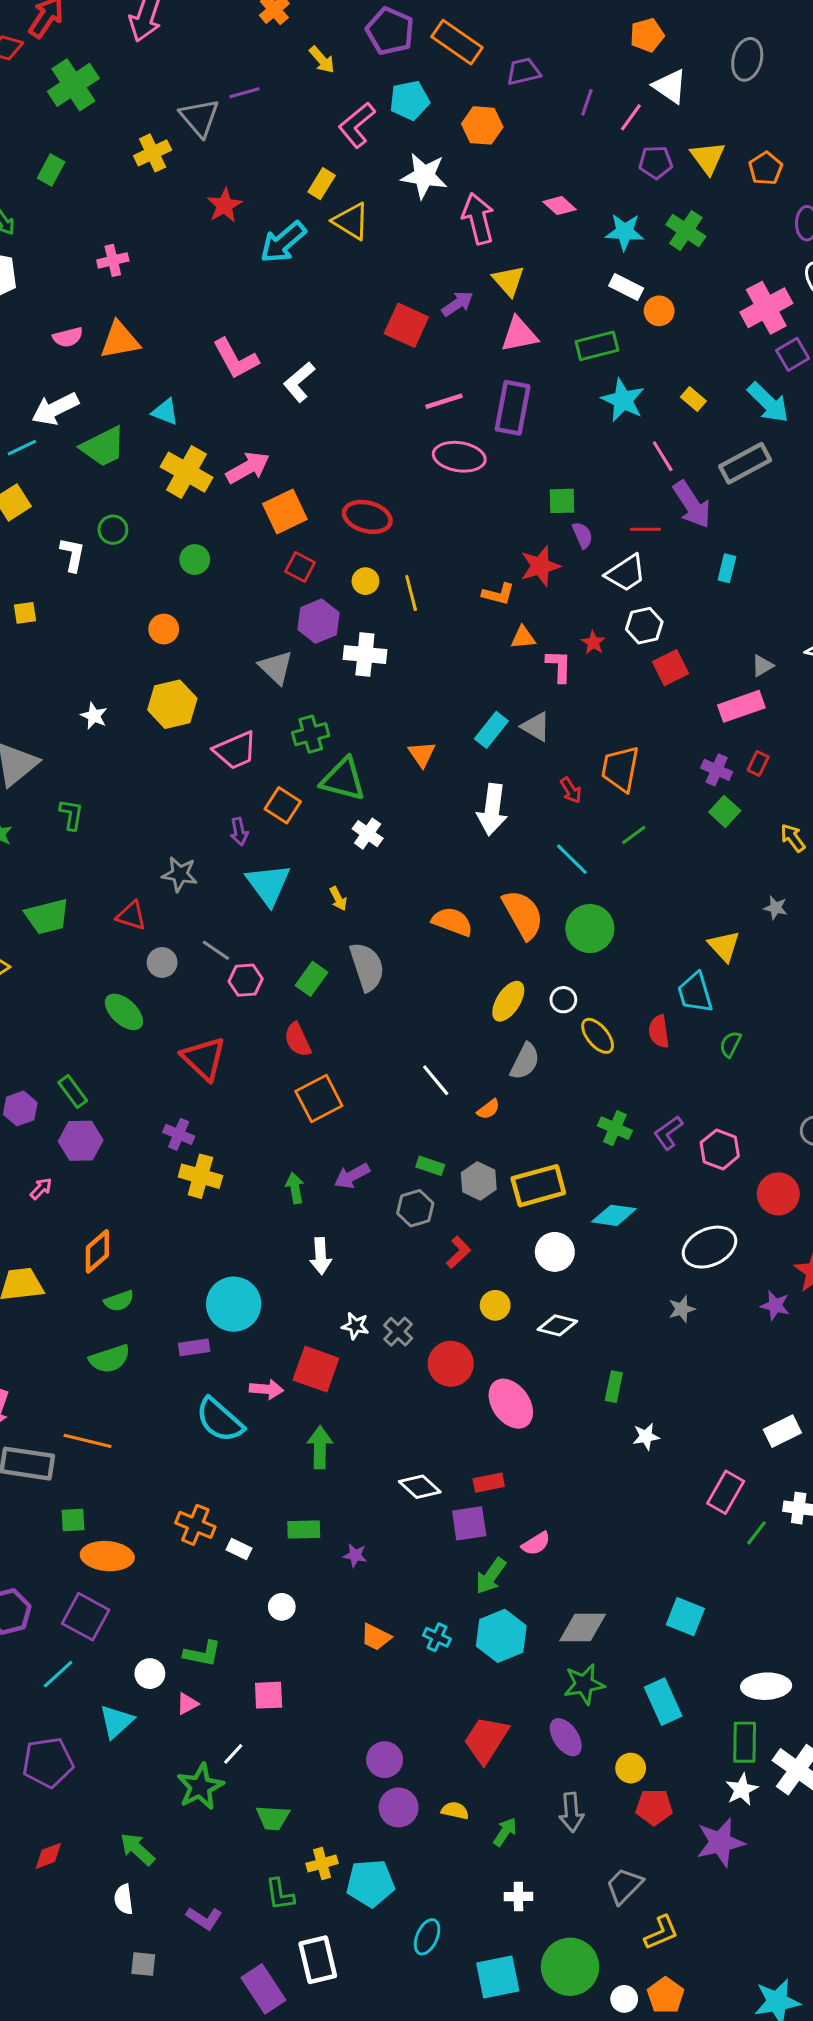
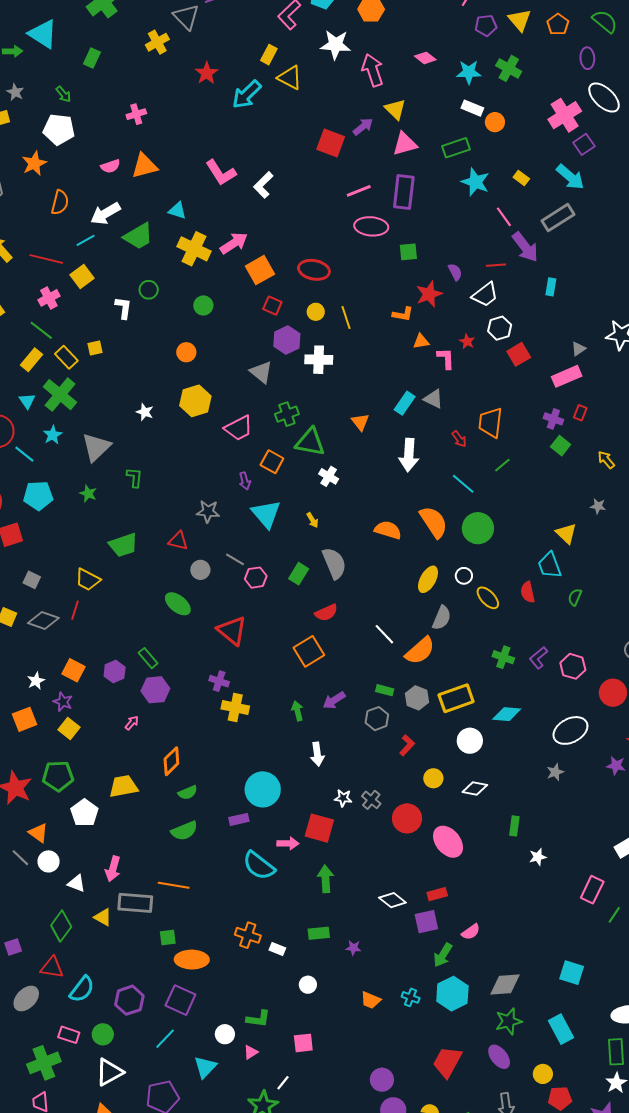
green square: (562, 501) -> (408, 252), moved
red semicircle: (298, 1040) -> (326, 613), moved, turned -85
orange semicircle: (488, 1109) -> (420, 651), size x2.0

